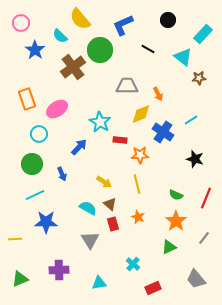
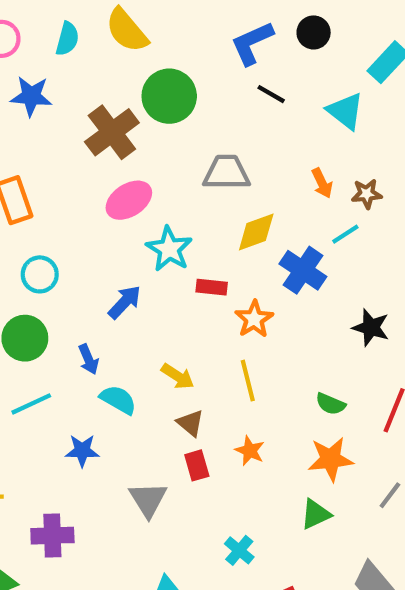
blue L-shape: (123, 25) -> (252, 43), moved
cyan semicircle: (60, 36) -> (67, 39), moved, turned -119
blue star: (35, 50) -> (31, 96), turned -30
brown star: (199, 78) -> (367, 194), moved
orange arrow: (158, 94) -> (322, 183), moved
pink ellipse: (57, 109) -> (129, 200), moved
cyan line: (191, 120) -> (345, 234), moved
orange star: (140, 155) -> (254, 319), turned -30
cyan semicircle: (88, 208) -> (118, 400), moved
orange star: (176, 221) -> (331, 459), turned 30
blue star: (46, 222) -> (82, 451), moved, size x0.7
purple cross: (59, 270) -> (52, 536), moved

